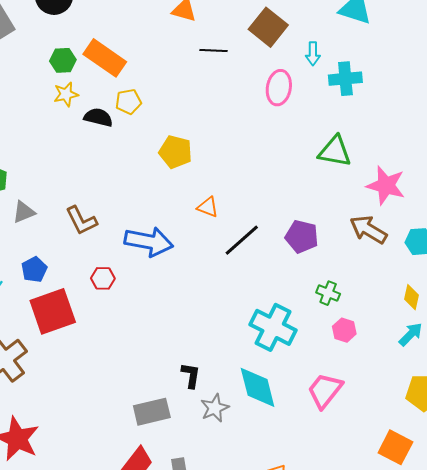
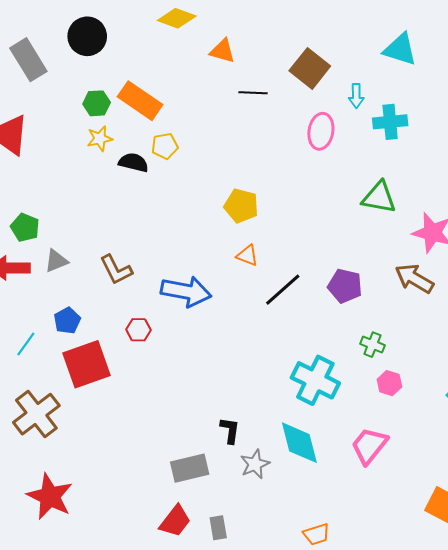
yellow pentagon: (175, 152) -> (241, 206), moved

